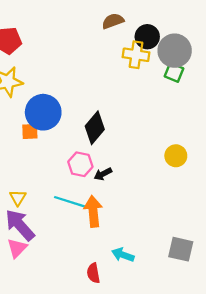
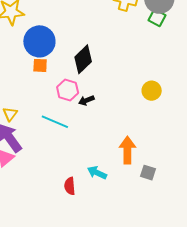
orange square: (30, 132) -> (40, 65), moved
orange arrow: (93, 211) -> (127, 150), moved
gray square: (181, 249) -> (148, 173), size x0.7

